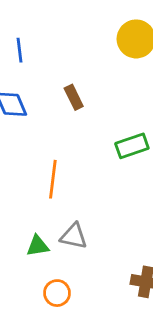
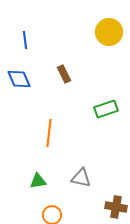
gray triangle: (74, 236) -> (81, 178), moved

